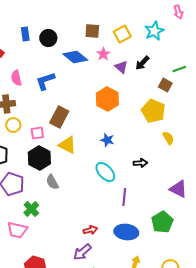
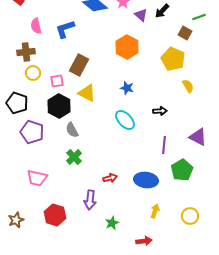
purple line: (124, 197) -> (164, 145), moved
green cross: (31, 209) -> (74, 157), moved
purple arrow: (82, 252) -> (90, 200), moved, turned -42

